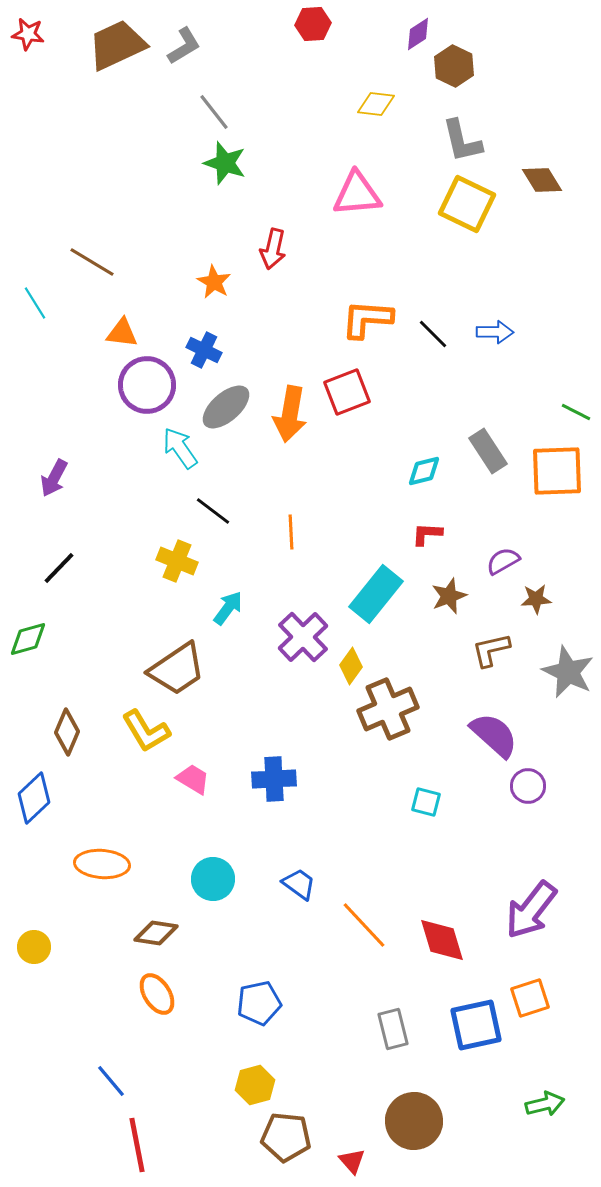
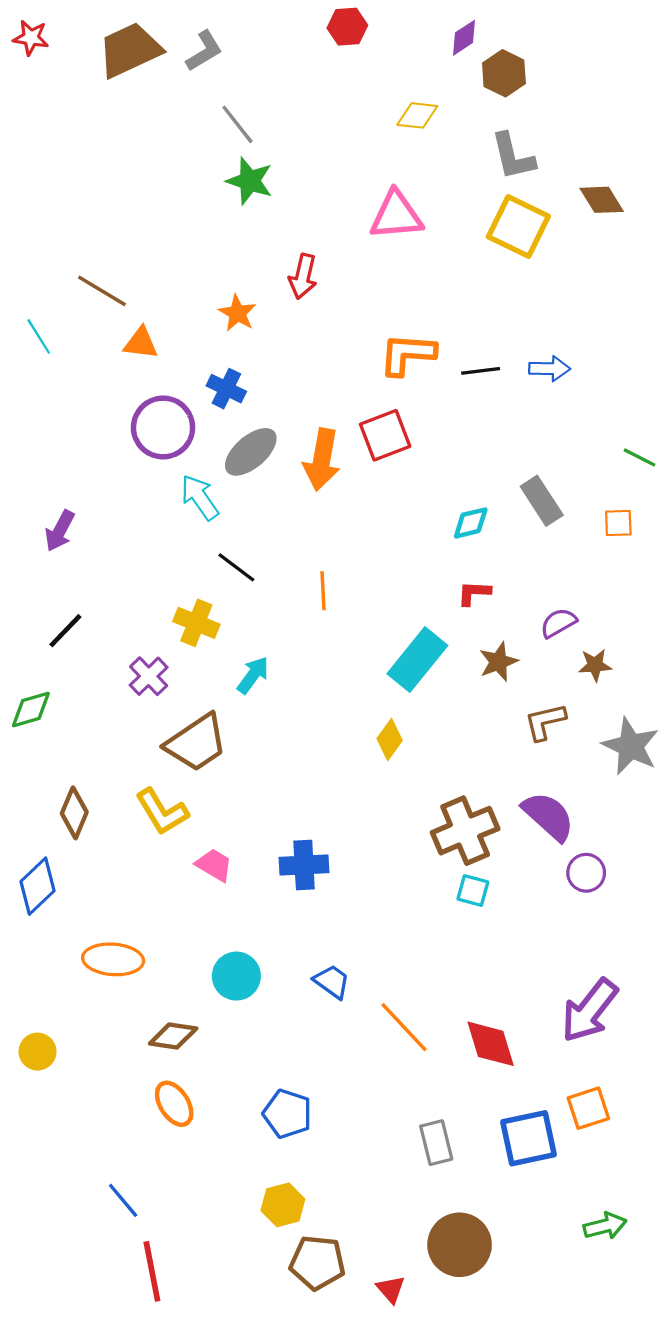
orange triangle: (122, 333) -> (141, 343), moved
black line: (433, 334) -> (481, 371), turned -52
orange square: (557, 471) -> (618, 523), size x0.5
purple cross: (303, 637) -> (149, 676), moved, size x0.7
brown cross: (388, 709) -> (465, 831), moved
blue pentagon: (259, 1003) -> (287, 1114), turned 30

